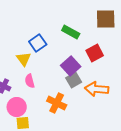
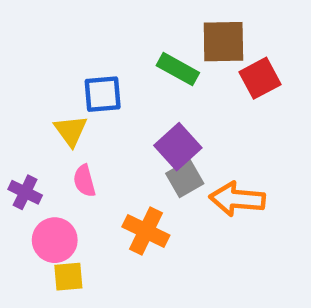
brown square: (106, 19) -> (223, 42), moved
blue square: (38, 43) -> (103, 94), turned 30
red square: (95, 53) -> (260, 78), moved

